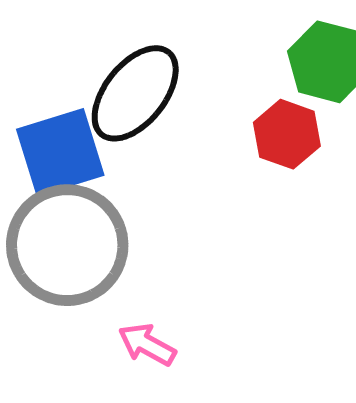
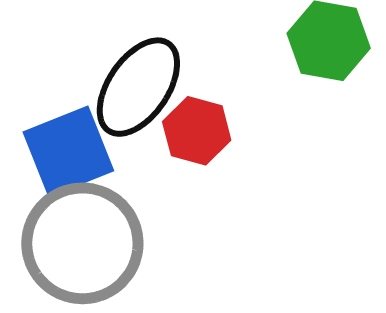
red hexagon: (287, 134) -> (197, 131), moved

